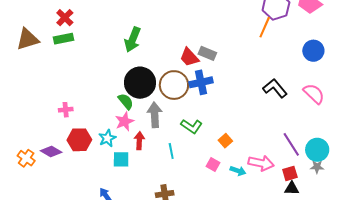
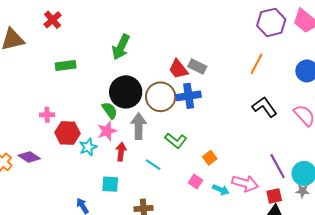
orange line: (265, 27) -> (257, 64), moved
green rectangle: (64, 39) -> (66, 65), moved
red hexagon: (79, 140) -> (67, 133), moved
cyan line: (171, 151) -> (153, 165), turned -49
cyan square: (121, 159) -> (110, 184), moved

